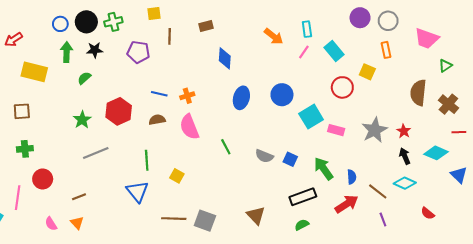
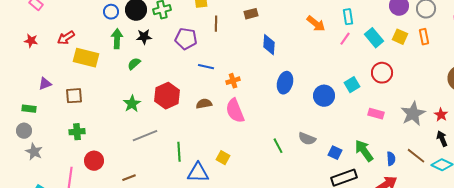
red arrow: (13, 40) -> (66, 38), moved
yellow square: (367, 72) -> (400, 37), moved
blue line: (159, 94) -> (206, 67), moved
blue circle: (282, 95) -> (324, 96), moved
cyan square: (311, 117) -> (352, 85), moved, size x0.7
green line: (226, 147) -> (278, 146), moved
blue square: (290, 159) -> (335, 153), moved
green line: (147, 160) -> (179, 152), moved
blue triangle: (137, 191) -> (198, 173), moved, turned -50
brown line: (378, 191) -> (416, 156), moved

